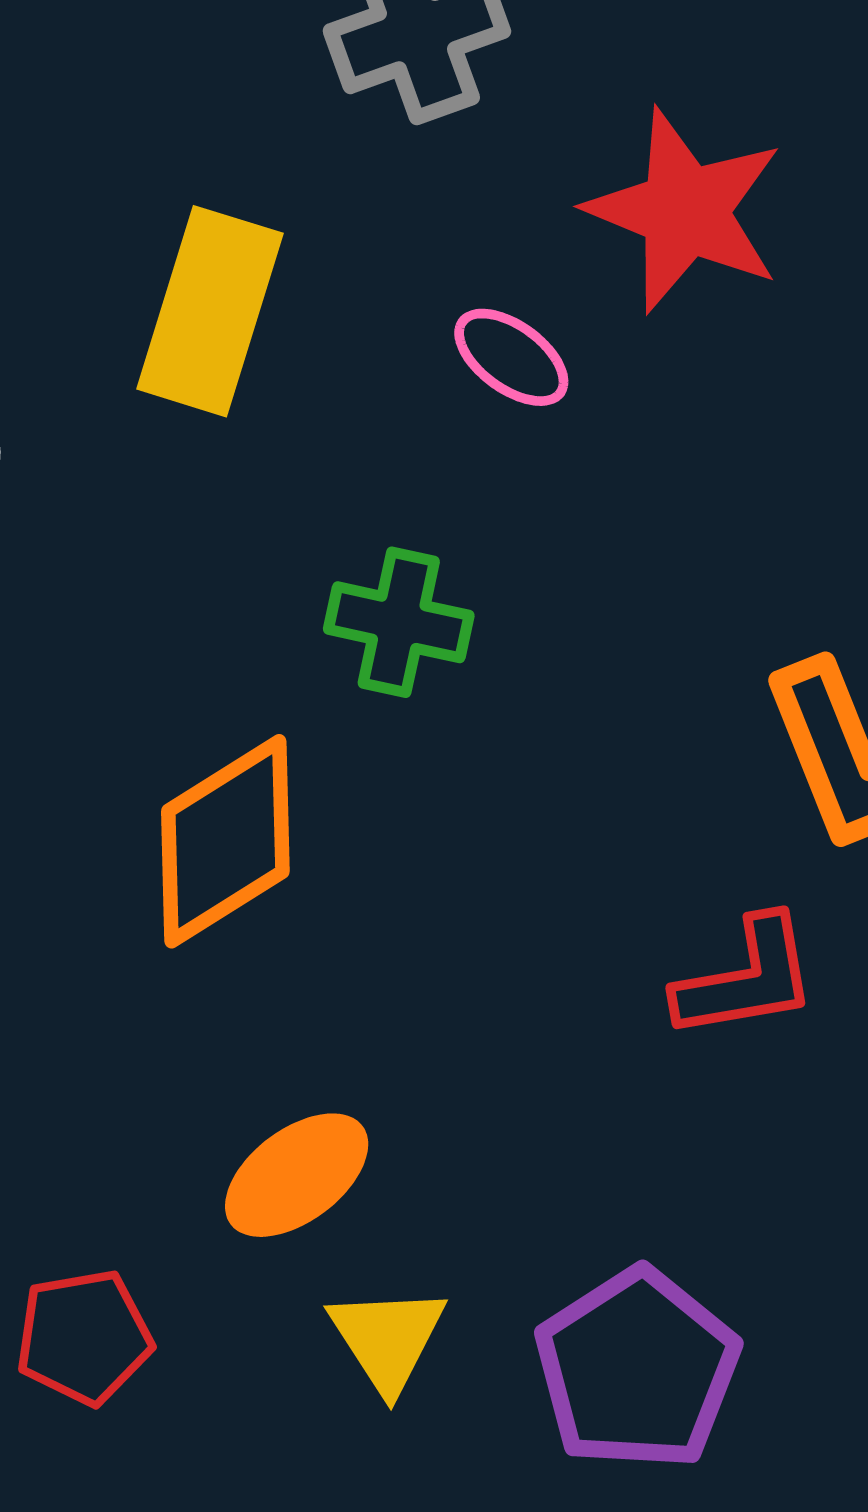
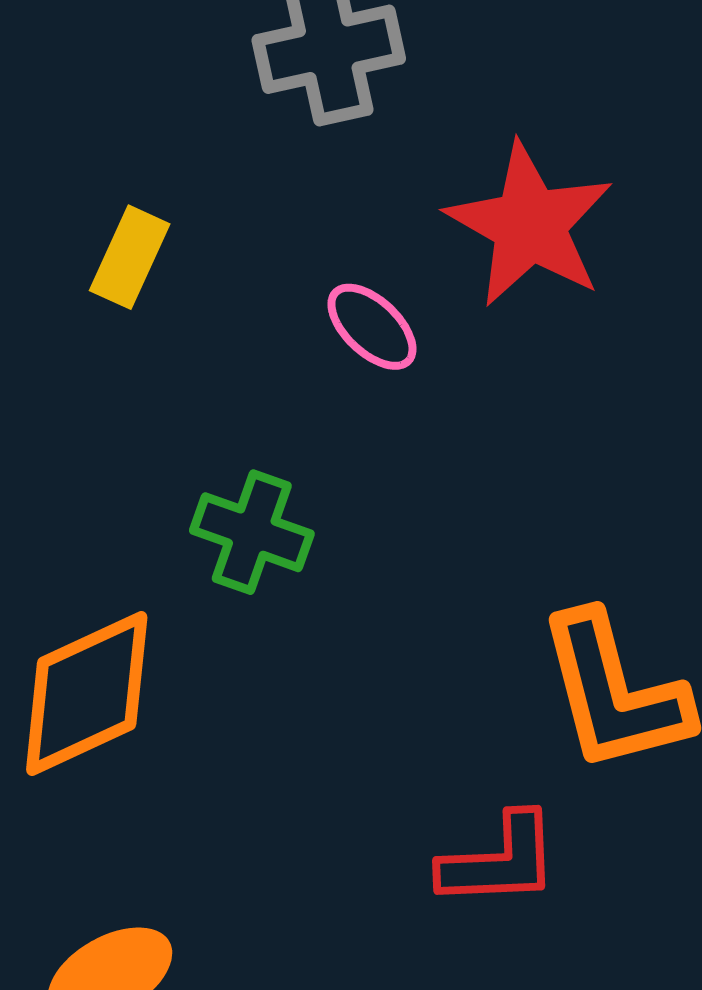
yellow rectangle: (210, 311) -> (130, 257), size x0.6

